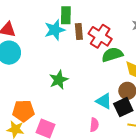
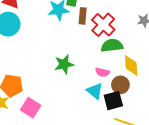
green star: (59, 80) -> (64, 64), moved
pink semicircle: (94, 125) -> (102, 72), moved, turned 88

